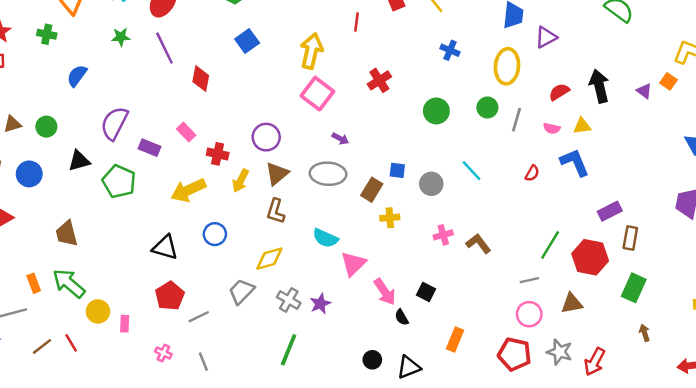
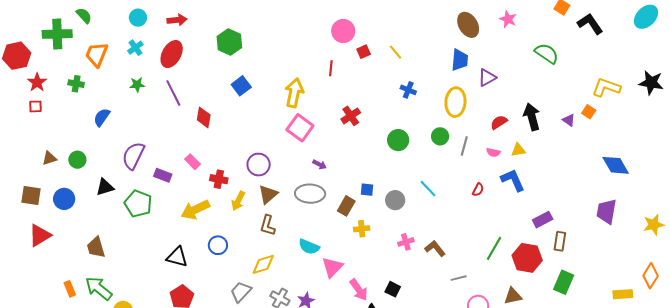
gray line: (529, 280) -> (459, 278), moved

